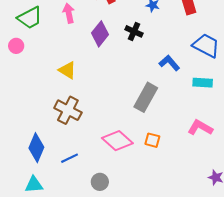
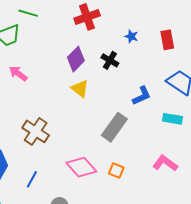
pink arrow: (69, 13) -> (18, 73), moved, turned -48
blue L-shape: (169, 63) -> (142, 96), turned 100
yellow triangle: (67, 70) -> (80, 89), moved
blue line: (70, 158) -> (32, 179), turned -42

